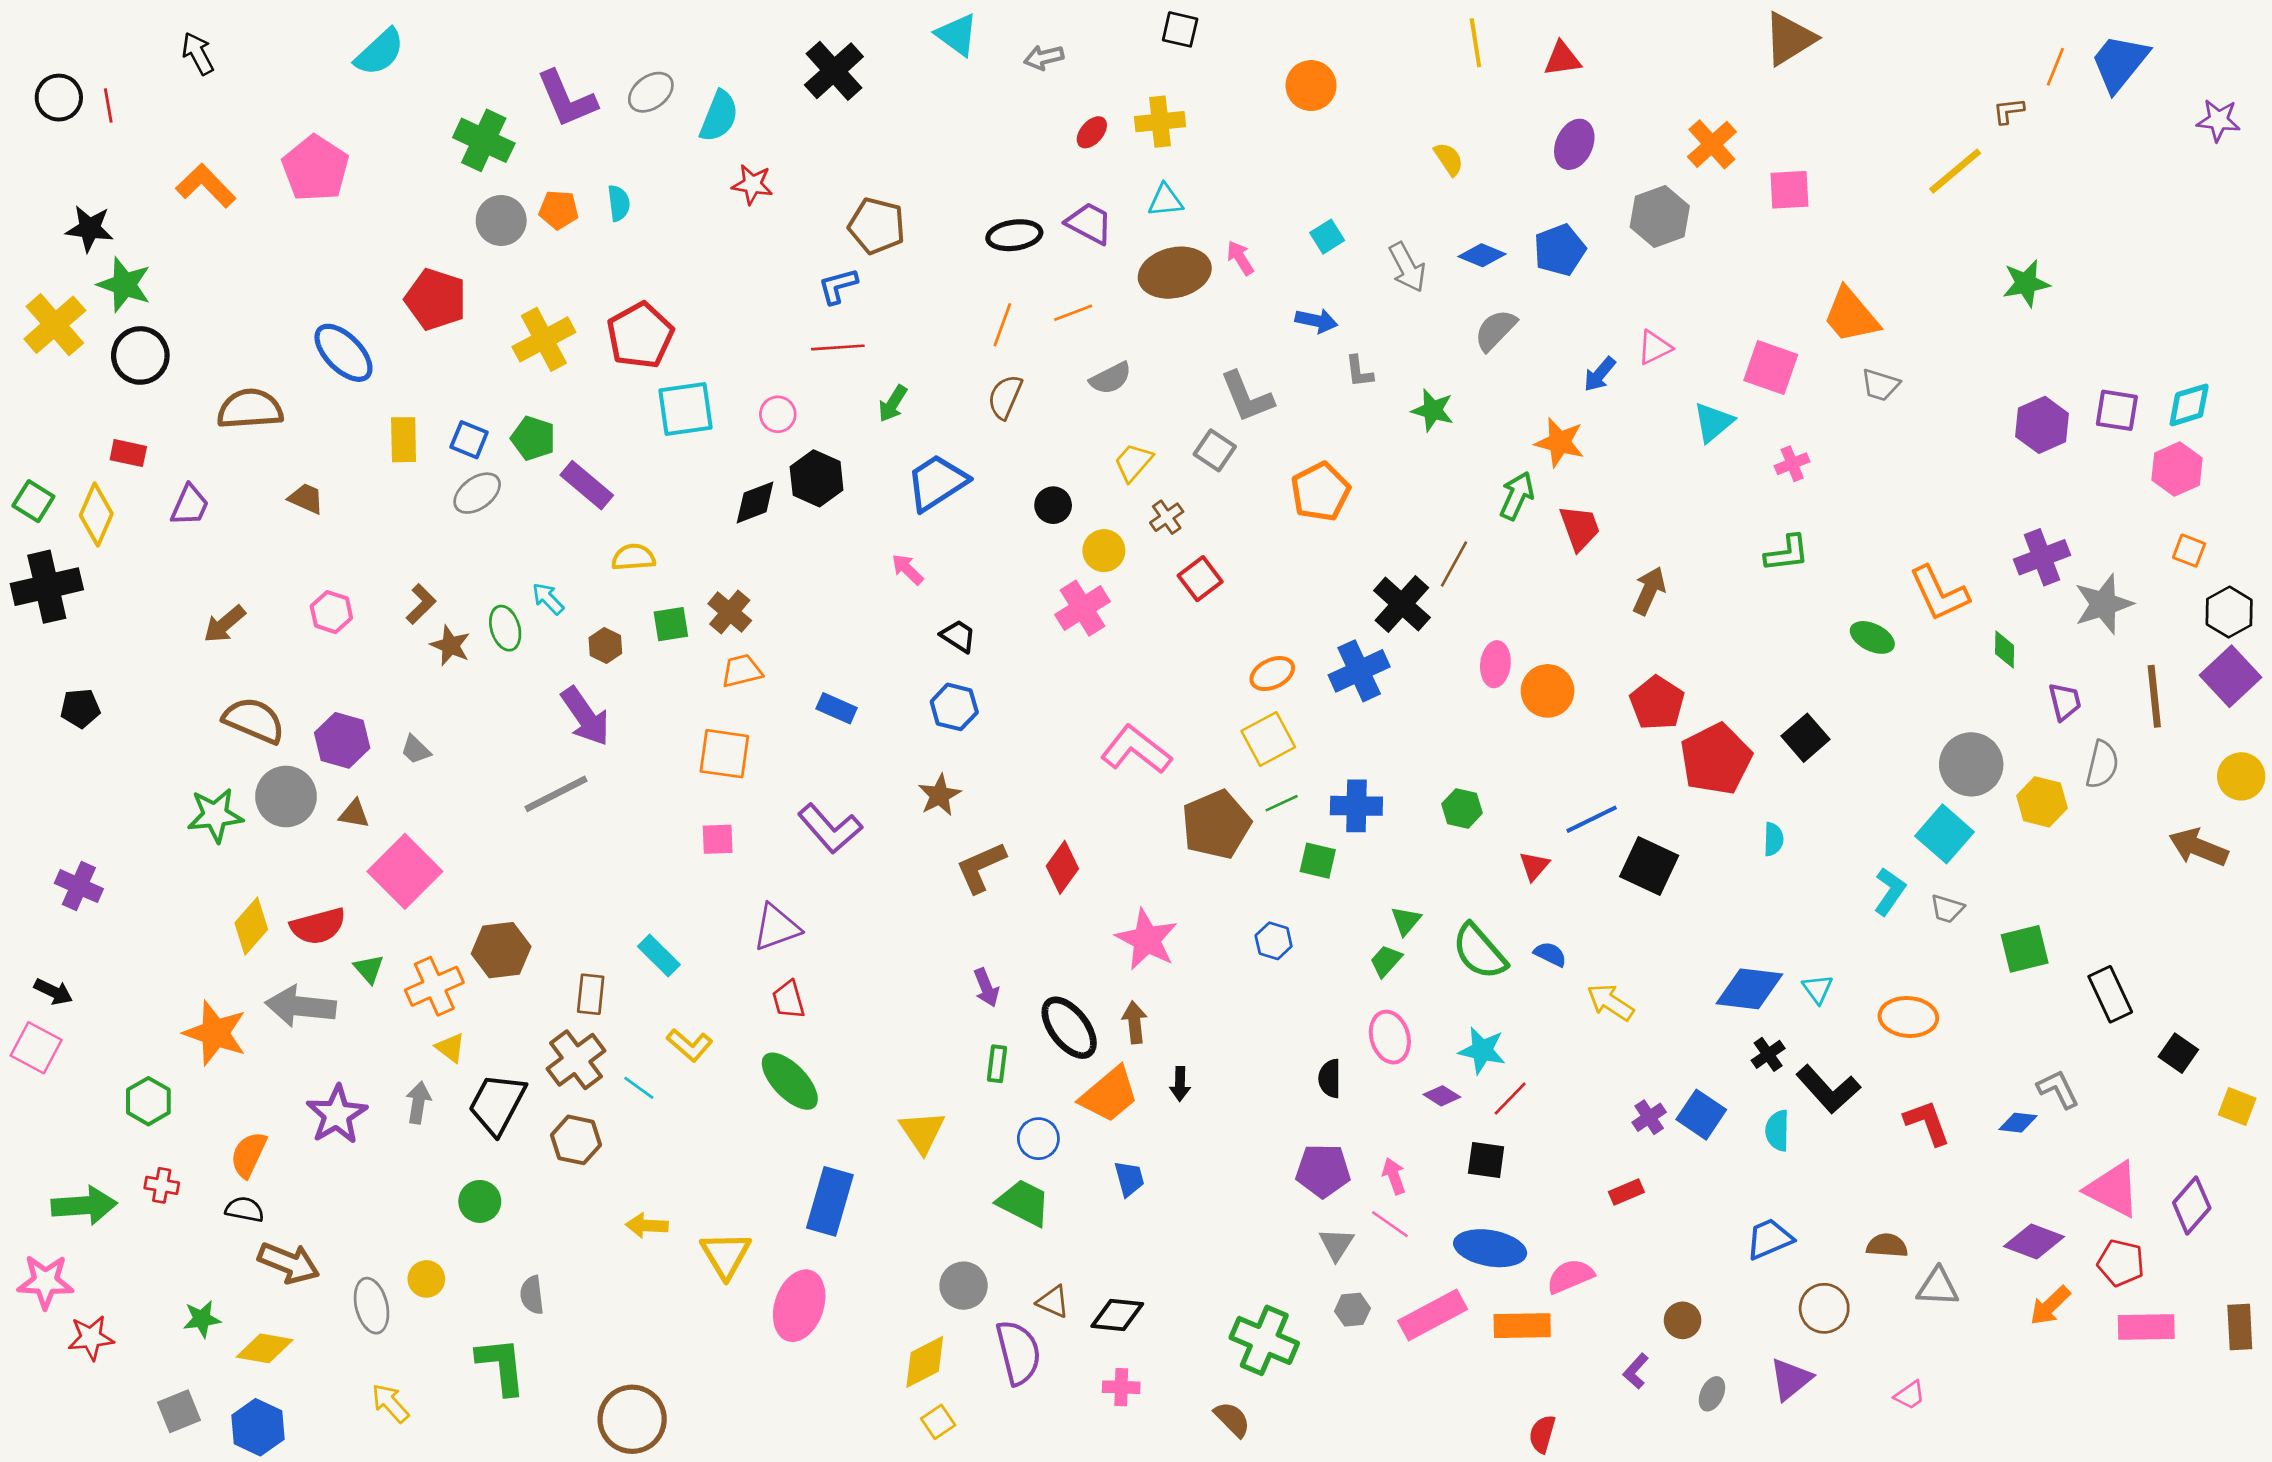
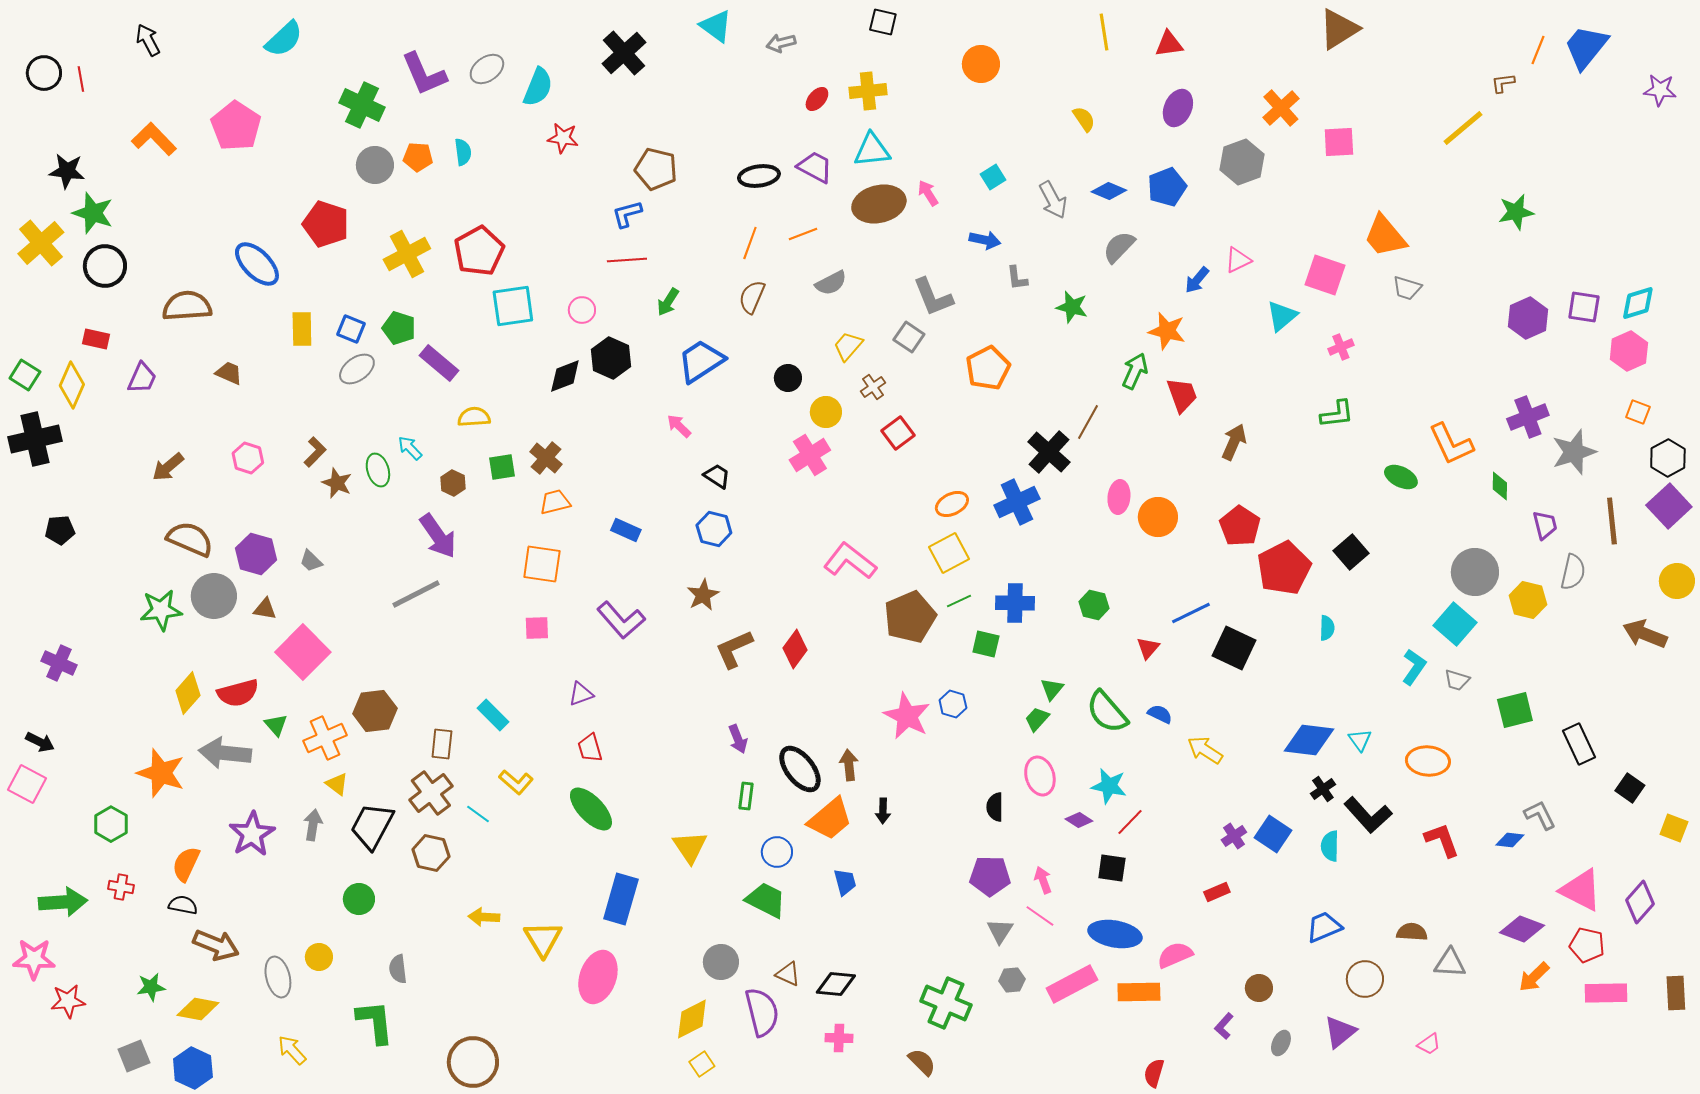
cyan triangle: (1165, 200) -> (872, 150), size x1.4
purple triangle: (776, 927) -> (581, 694), size x0.7
pink star: (1147, 939) -> (907, 716), moved

